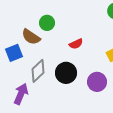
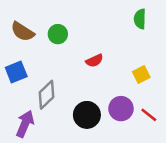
brown semicircle: (31, 37) -> (22, 32), moved
black circle: (66, 73) -> (87, 115), moved

